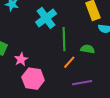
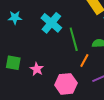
pink hexagon: (33, 79) -> (66, 84), moved

